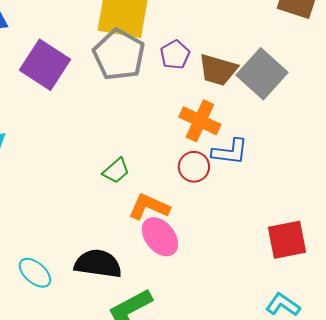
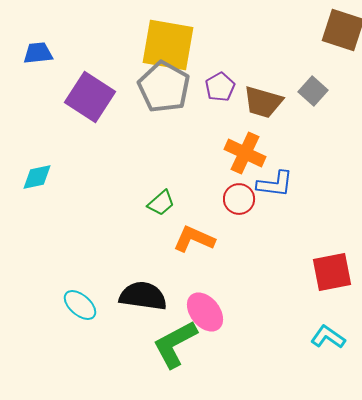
gray square: (262, 74) -> (313, 91), moved, size x0.6
pink ellipse: (160, 237) -> (205, 312), moved

